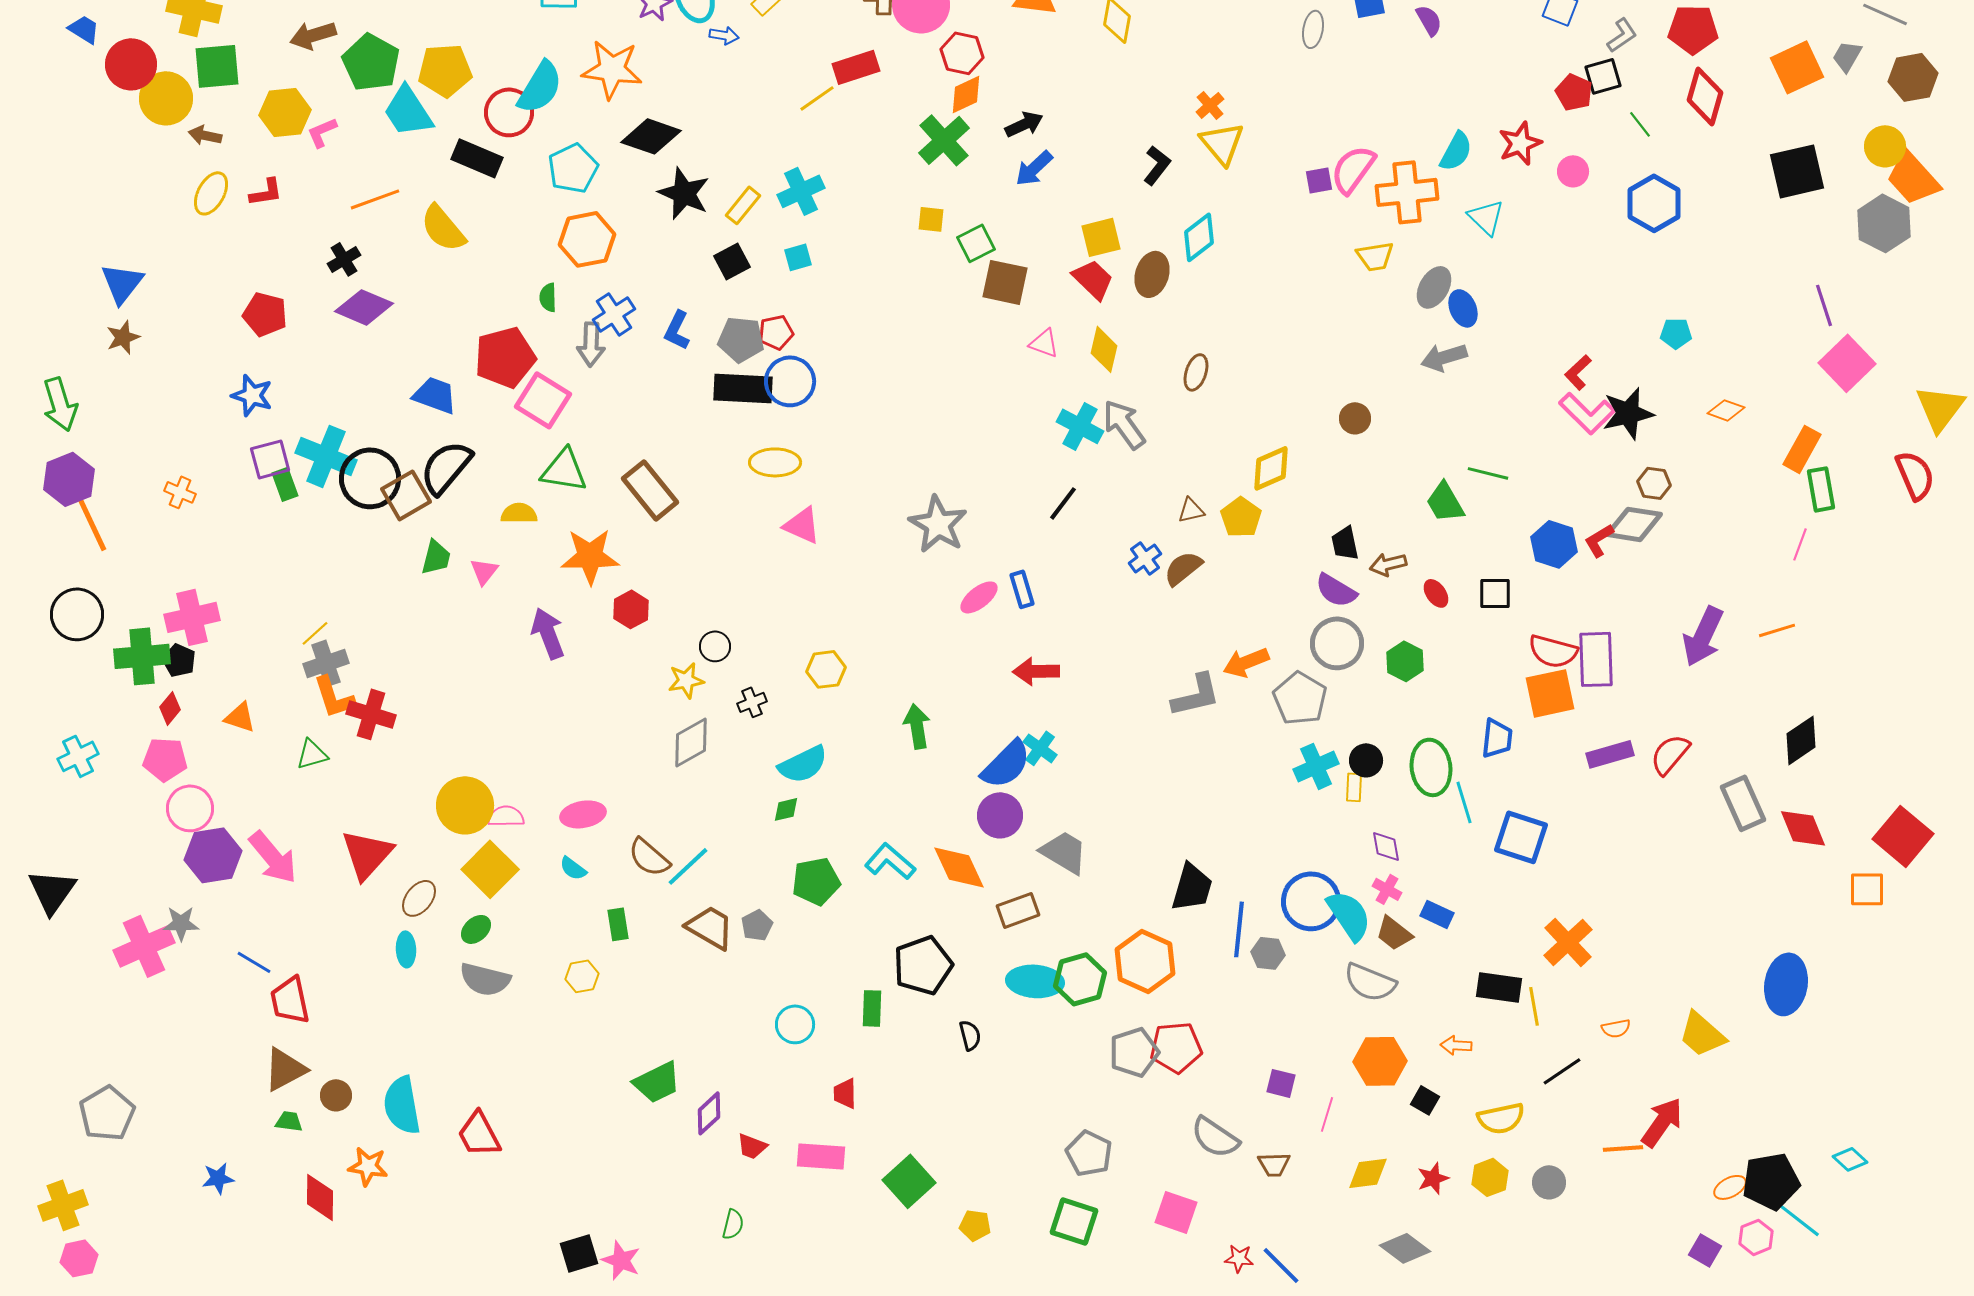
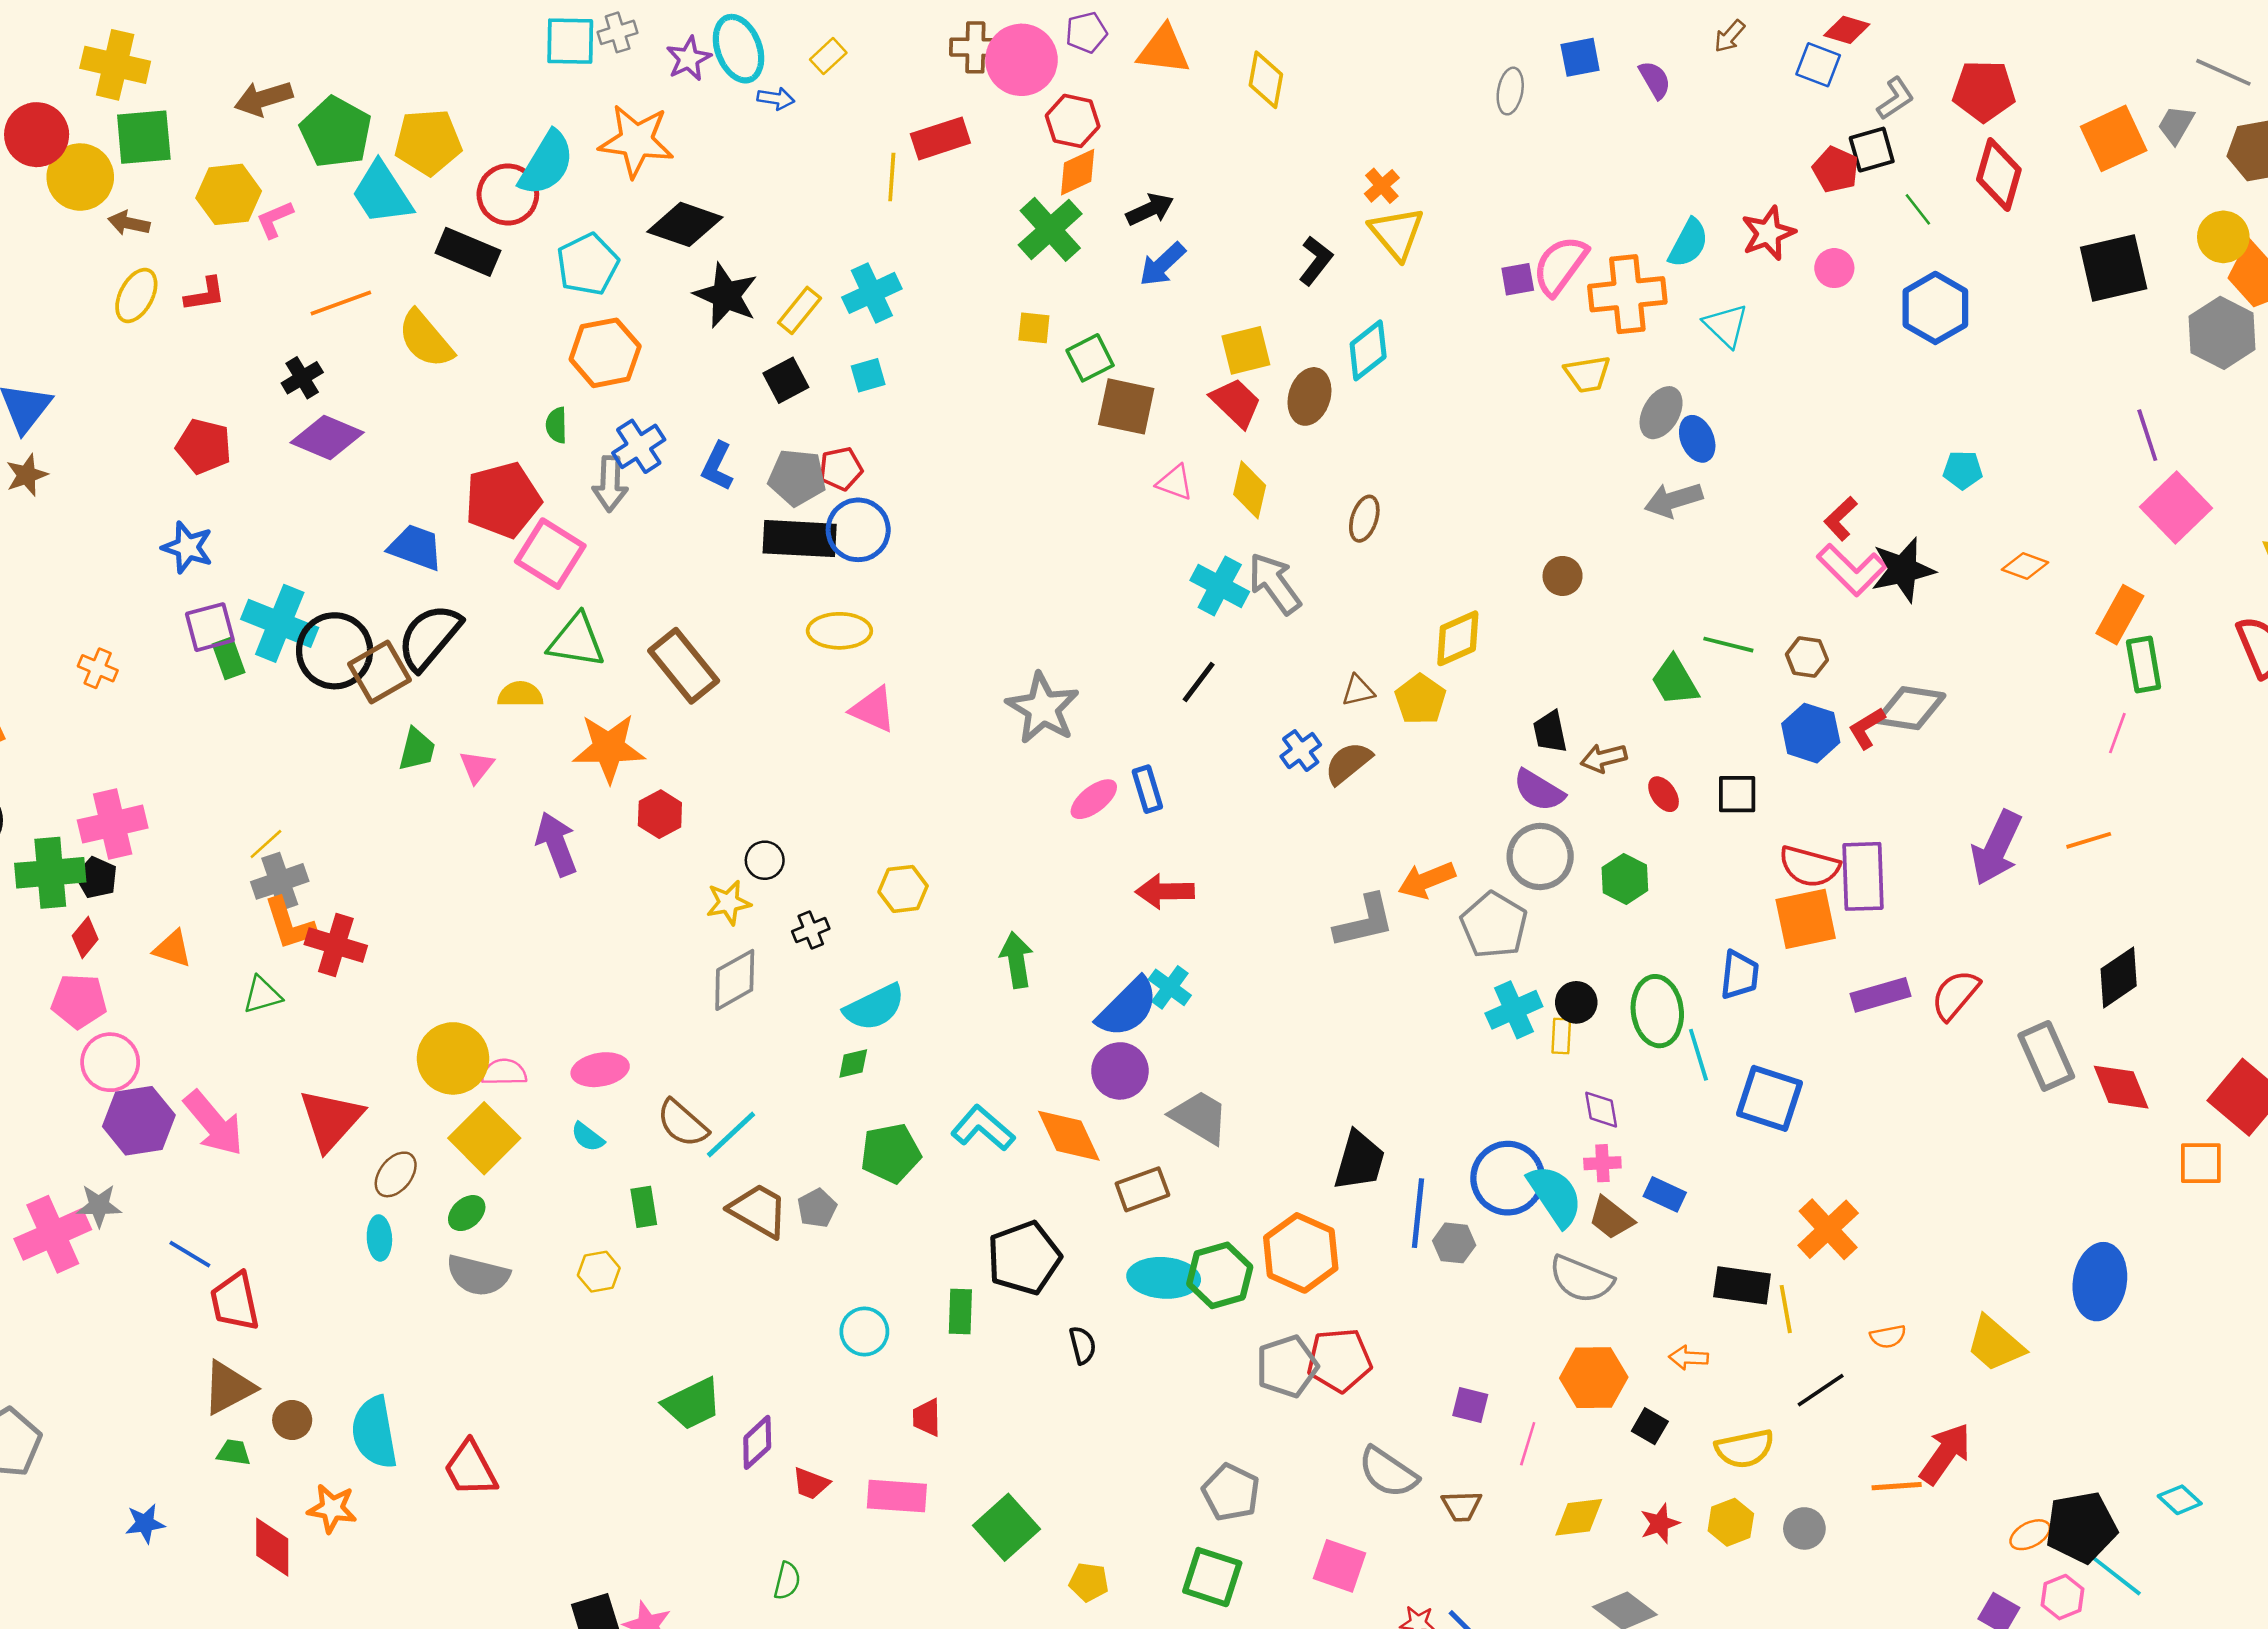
yellow line: (817, 98) -> (892, 177), turned -51
brown hexagon: (1654, 483) -> (1807, 657), moved
pink cross: (1387, 889) -> (1602, 1163), turned -32

